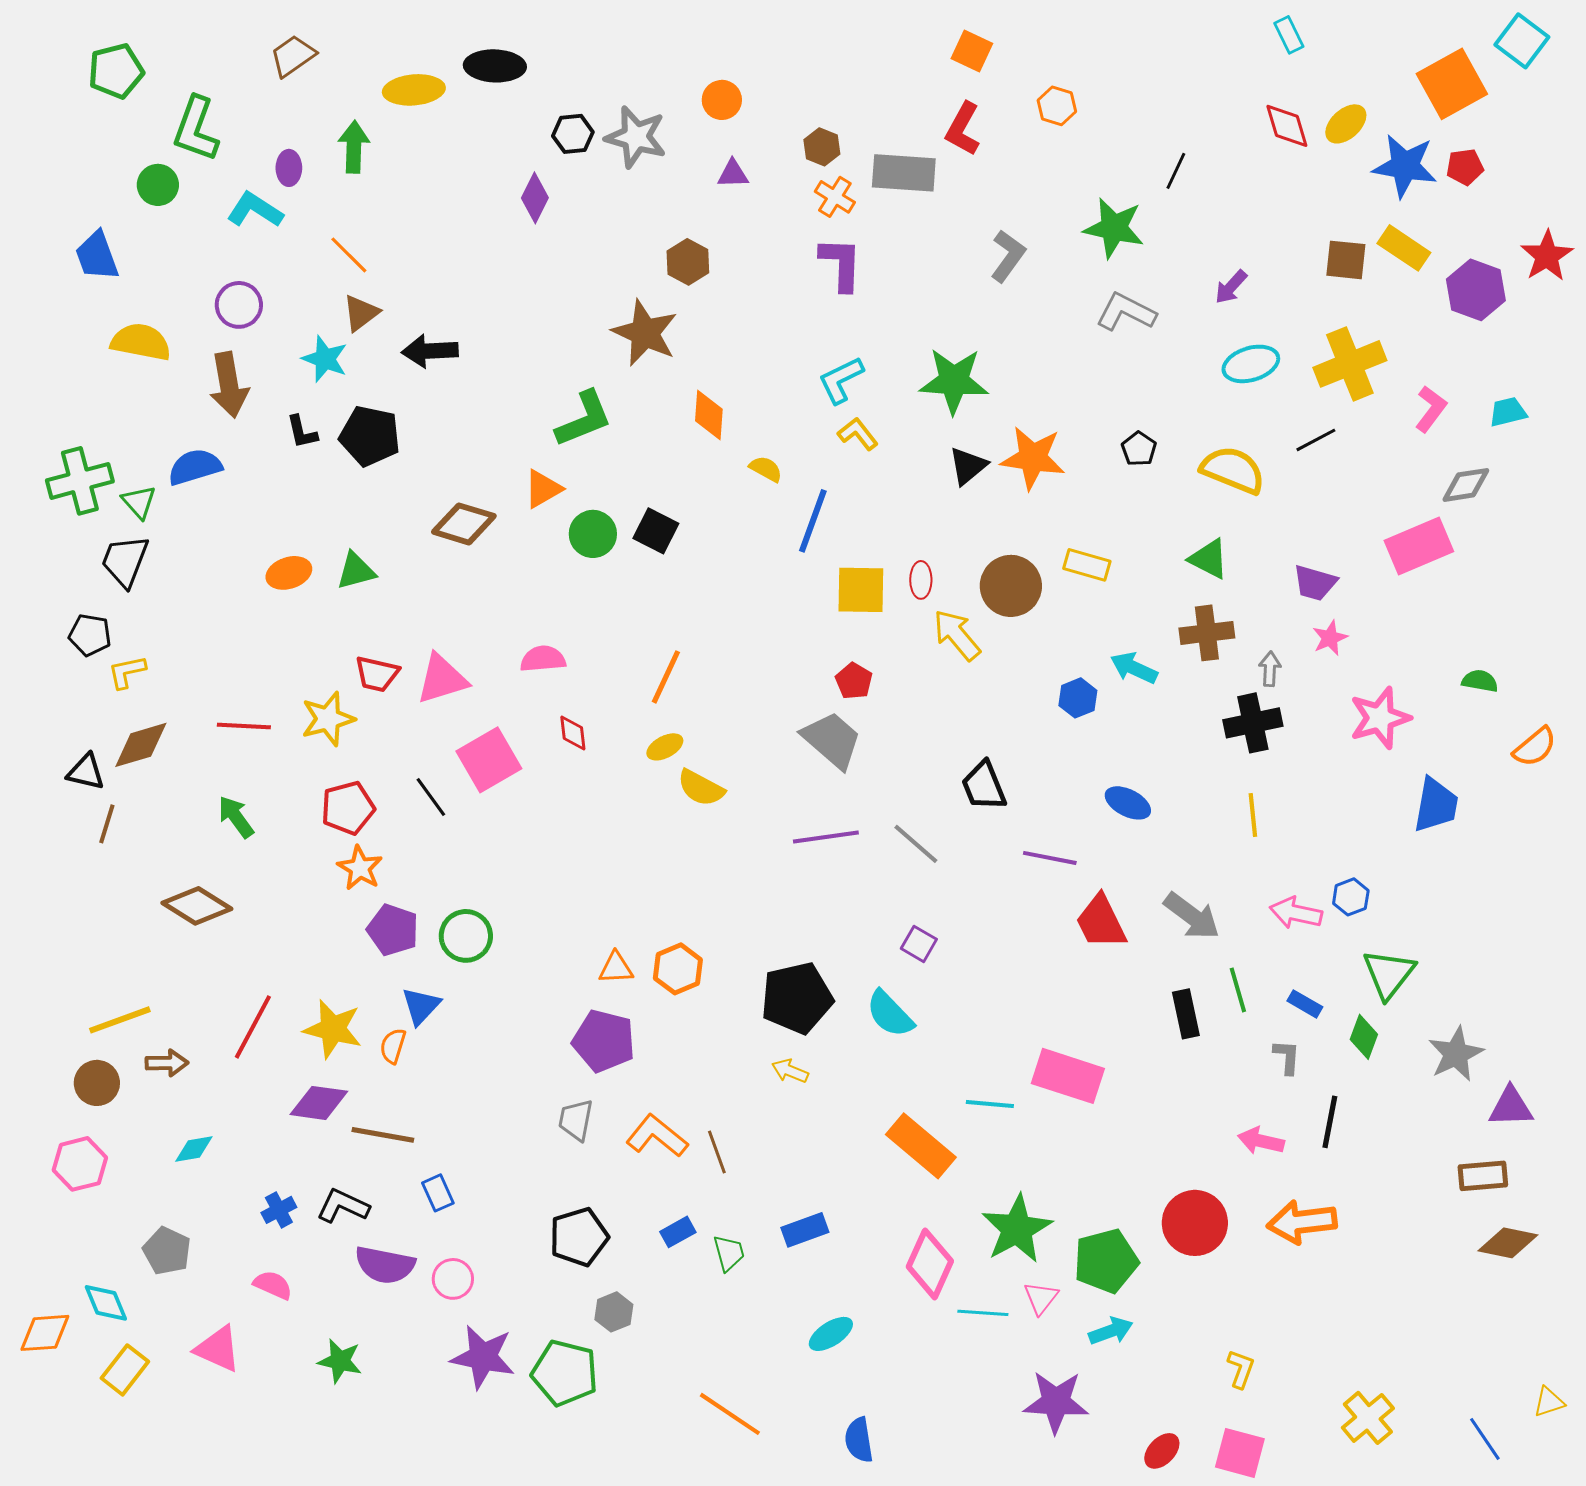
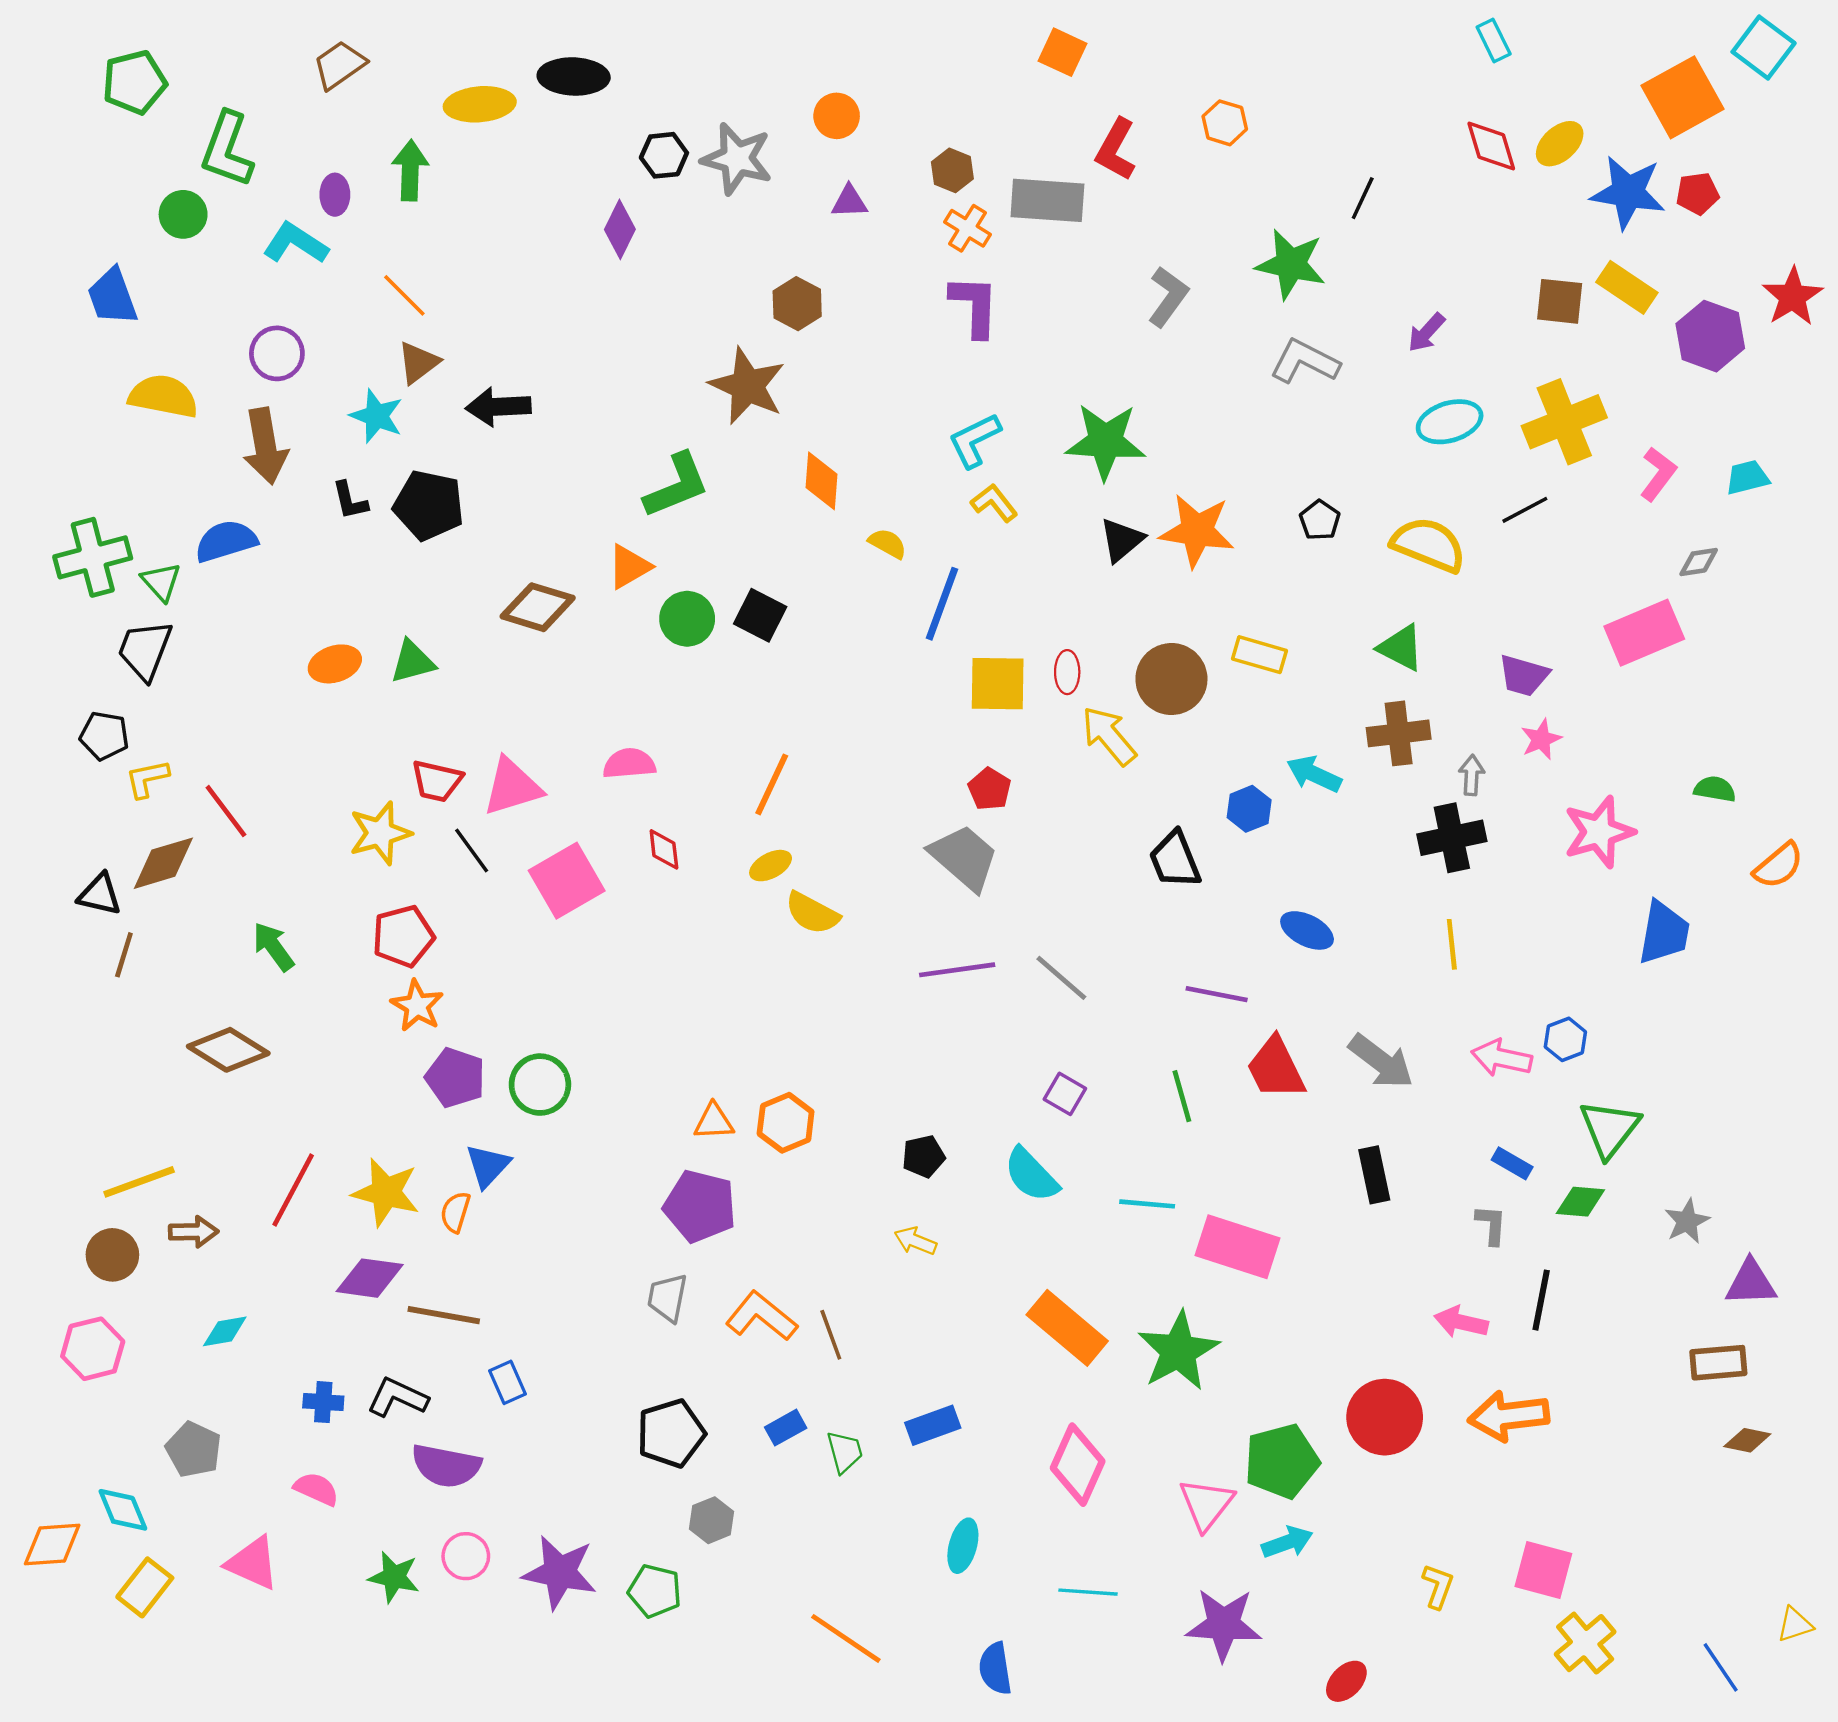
orange square: (972, 51) -> (1063, 52), moved
gray diamond: (1466, 485) -> (1699, 562), size x0.7
red line: (244, 726) -> (226, 811), moved, turned 50
black trapezoid: (984, 786) -> (1175, 860), moved
black line: (431, 797) -> (472, 850), moved
green line: (1238, 990) -> (1182, 1096), moved
black pentagon: (797, 998) -> (923, 1156), size x0.5
green diamond: (1364, 1037) -> (1580, 1202), turned 75
gray star: (1456, 1054) -> (1687, 1221), size x0.7
cyan line: (990, 1104) -> (1147, 1204), moved
blue cross: (279, 1210) -> (323, 1402), turned 32
green star: (1017, 1229) -> (1178, 1351), moved
brown diamond: (1508, 1243) -> (1747, 1440), size x0.7
pink circle: (453, 1279) -> (466, 1556), moved
pink triangle: (1041, 1298) -> (1206, 1504), size x1.4
cyan line: (983, 1313) -> (1088, 1592), moved
cyan ellipse: (831, 1334) -> (963, 1546), turned -42
green pentagon: (565, 1373) -> (655, 1591), size x0.7
pink square: (1240, 1453) -> (1543, 1570), moved

